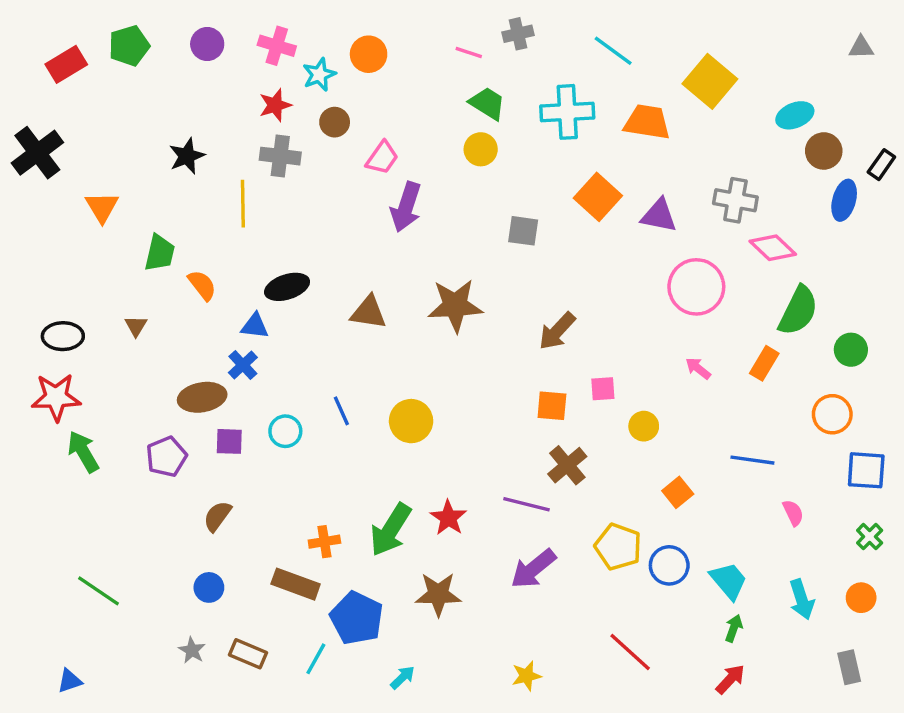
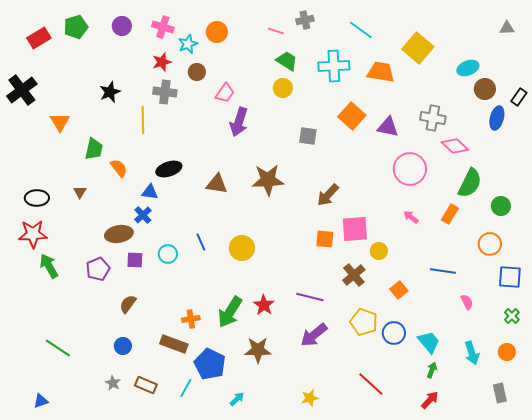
pink square: (603, 389) -> (355, 229), size x1.8
brown cross: (567, 465) -> (354, 275), moved

